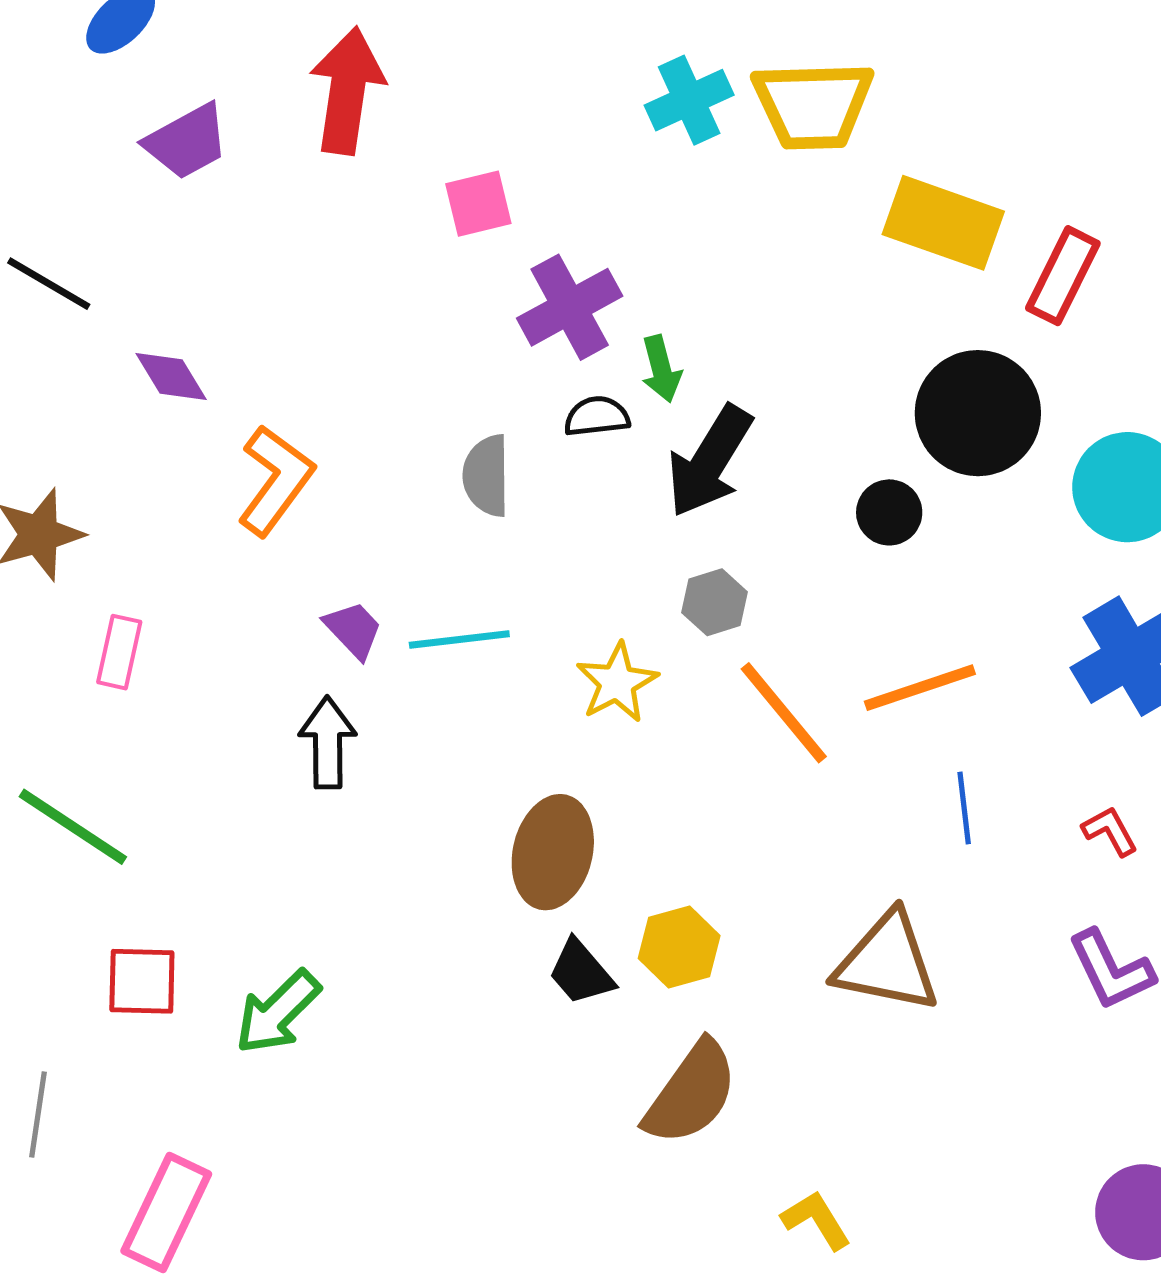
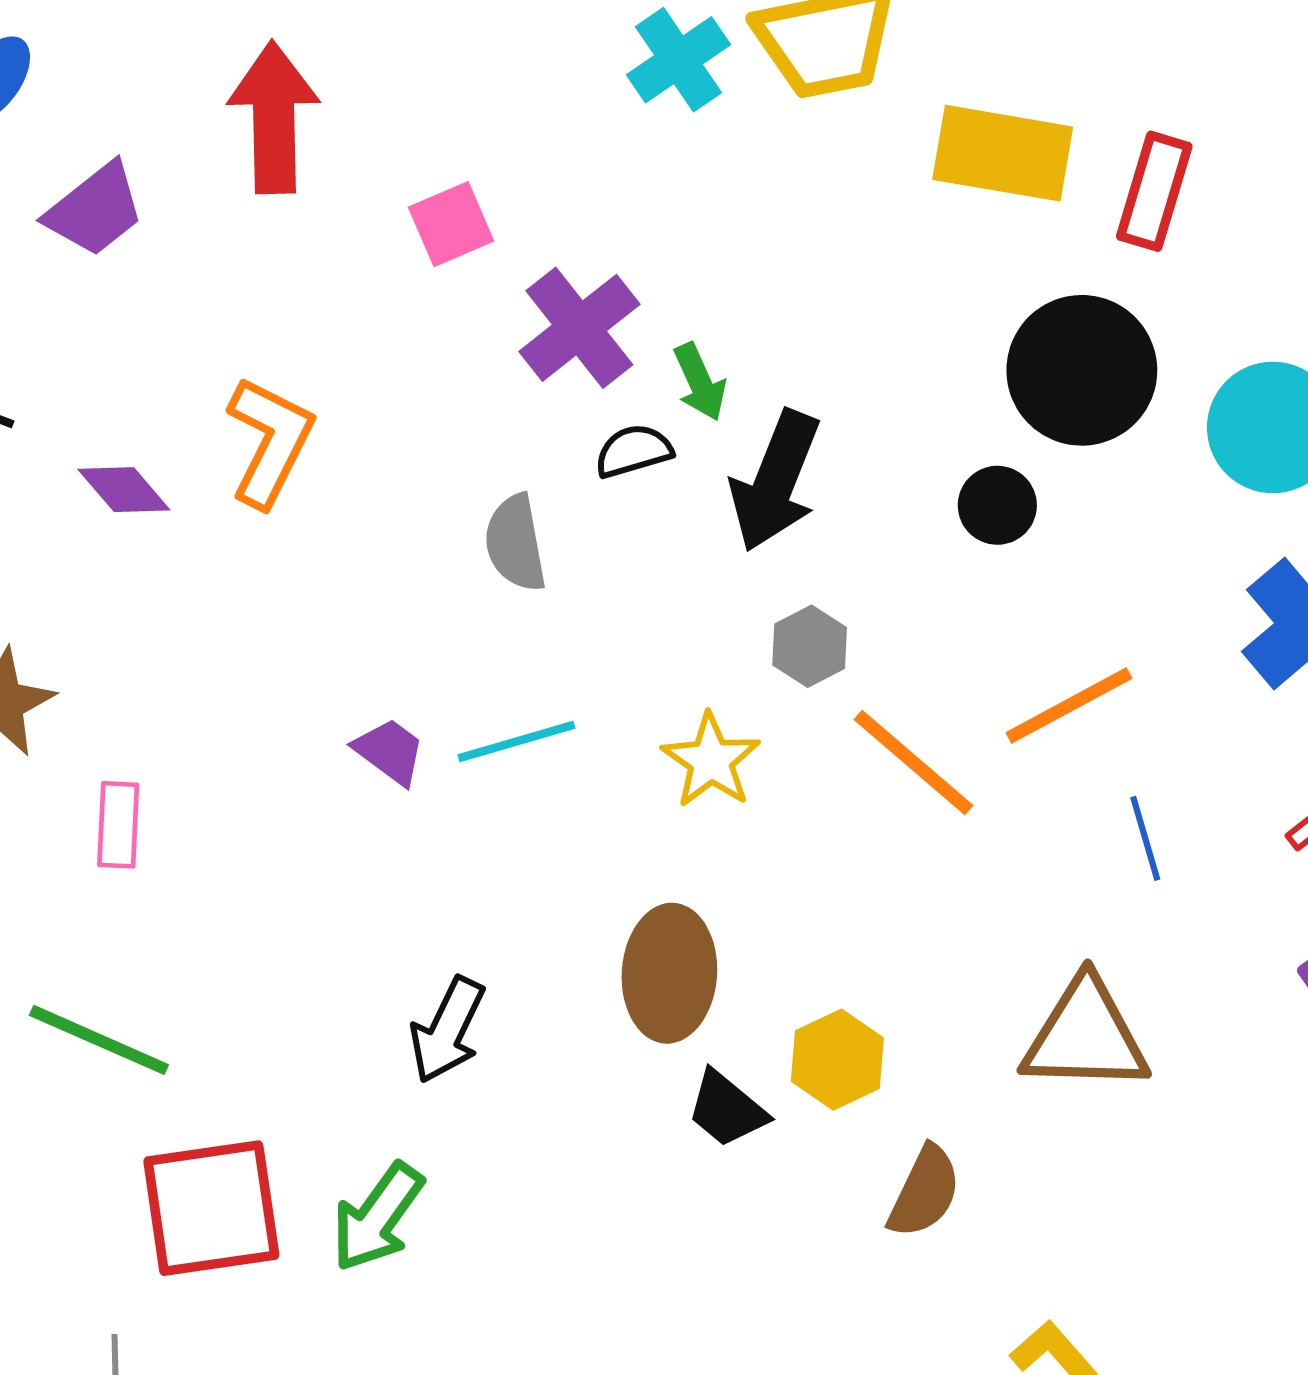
orange L-shape: (275, 480) -> (270, 442), moved
black arrow: (328, 743) -> (447, 1030), moved, turned -144
red square: (142, 981) -> (211, 1208), size x1.6
brown semicircle: (691, 1093) -> (924, 1192), moved, size x0.7

